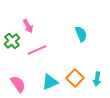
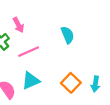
cyan semicircle: (81, 34) -> (68, 35), moved
cyan triangle: (50, 82) -> (31, 81), moved

